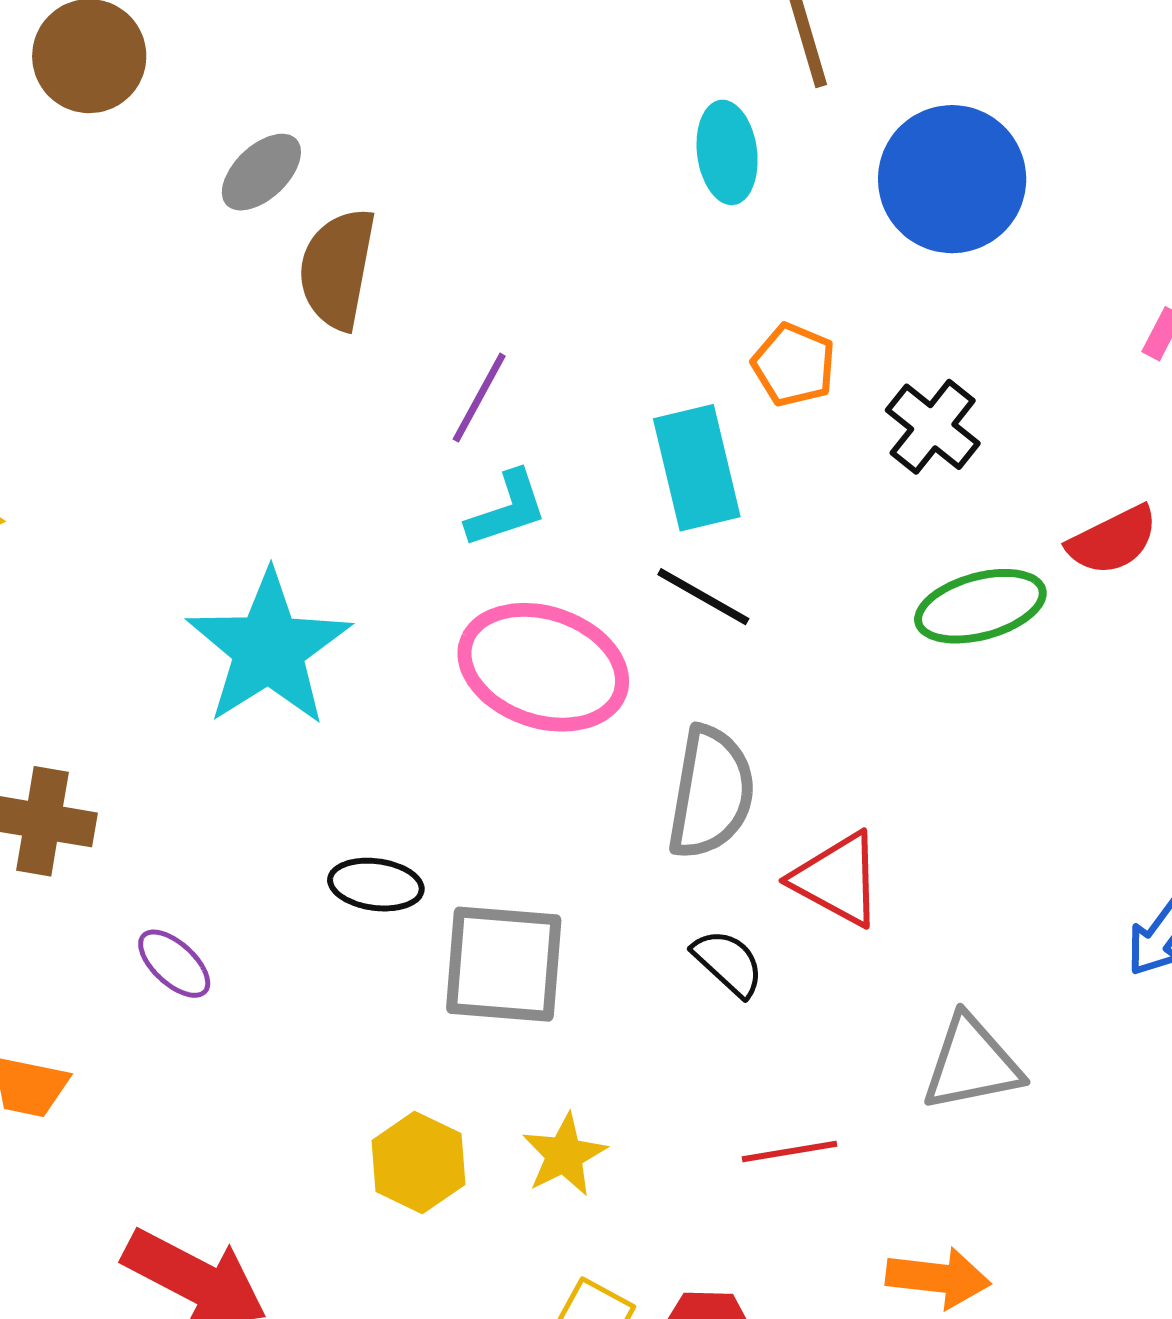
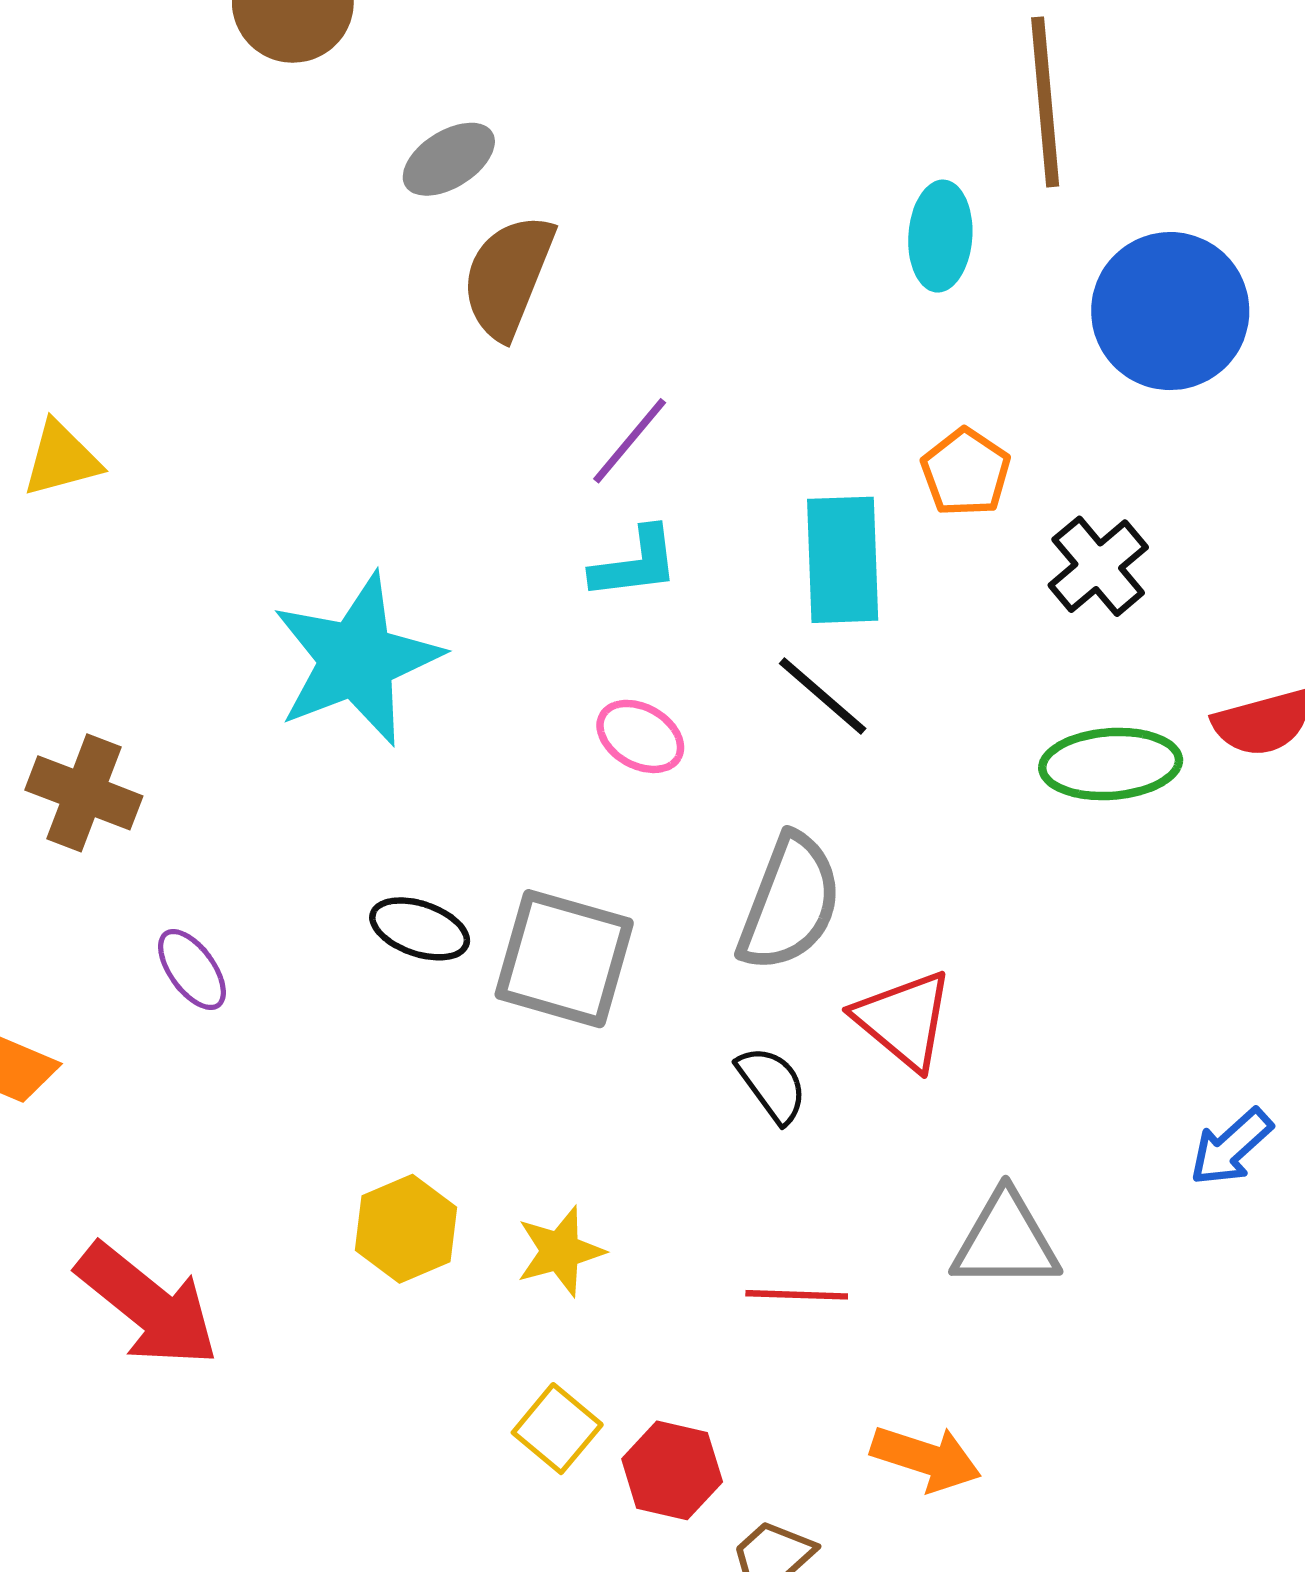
pink ellipse: (543, 667) -> (640, 736), size x0.5
gray square: (504, 964) -> (564, 959), moved

